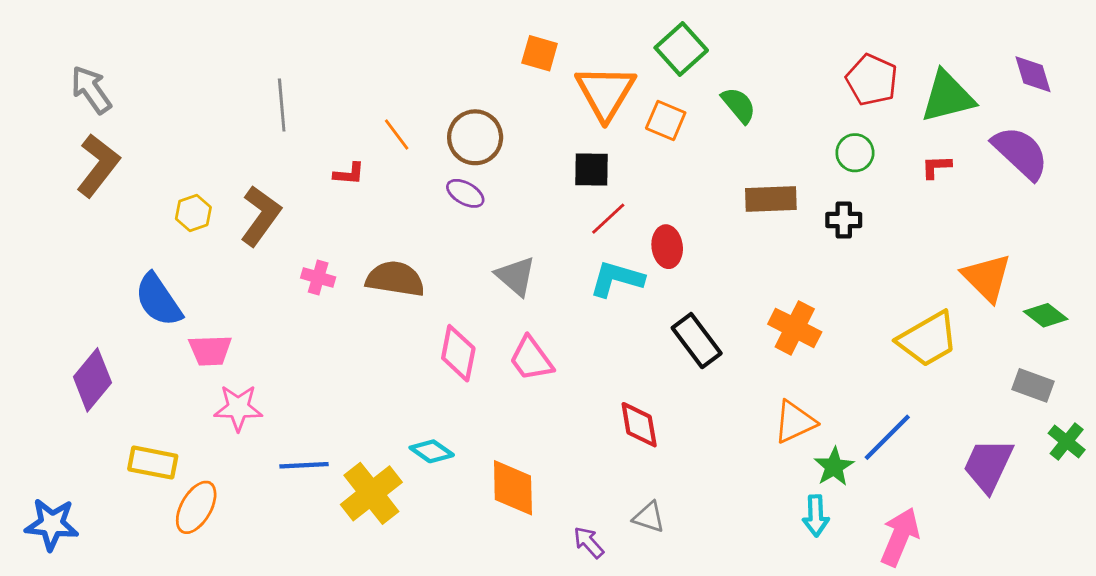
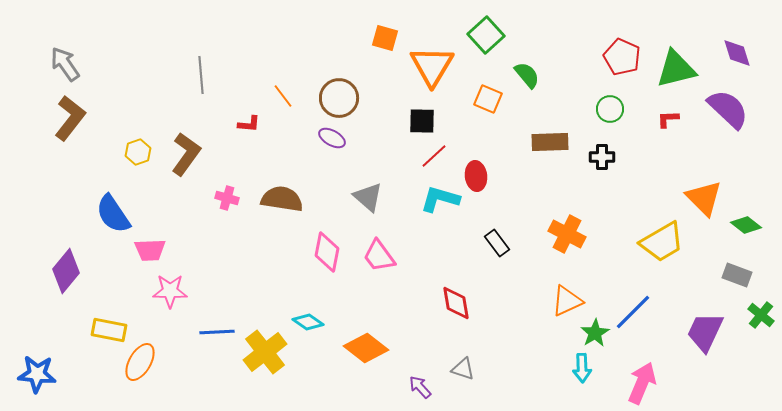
orange square: (666, 120) -> (488, 99), moved
black rectangle: (697, 341) -> (497, 243), size x0.7
orange diamond: (513, 488) -> (366, 348), turned -51

